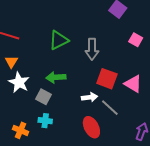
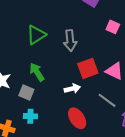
green arrow: (56, 77) -> (37, 72), turned 66
red square: (107, 79) -> (88, 68), turned -35
gray line: (110, 108) -> (107, 100), moved

